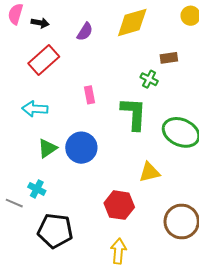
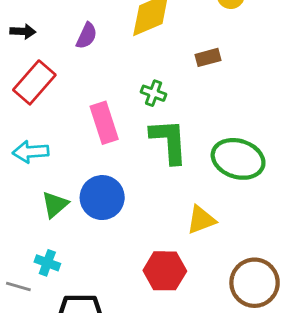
green cross: (149, 79) -> (154, 93), moved
pink rectangle: (89, 95) -> (104, 123), size x1.6

